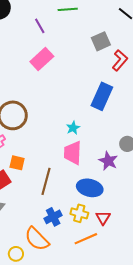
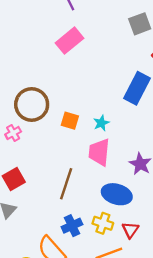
orange square: (17, 163) -> (70, 121), moved

